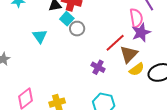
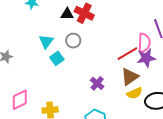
cyan square: (67, 19) -> (57, 58), moved
gray circle: (77, 29) -> (73, 41), moved
red line: (115, 43) -> (127, 54), moved

